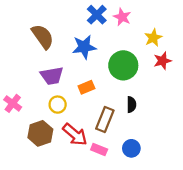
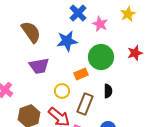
pink star: (122, 17) -> (100, 24), moved
yellow star: (153, 38) -> (128, 14), moved
orange rectangle: (86, 87) -> (81, 74), moved
yellow circle: (58, 105) -> (62, 91), moved

